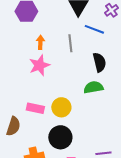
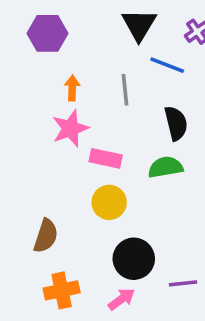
pink rectangle: (35, 108) -> (106, 158), moved
brown semicircle: (13, 126) -> (46, 236), moved
black circle: (60, 137) -> (134, 259), moved

